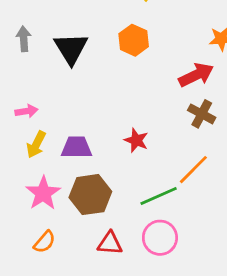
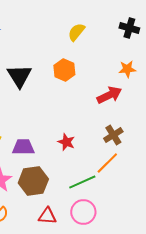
brown cross: (202, 114) -> (113, 135), moved, turned 30

